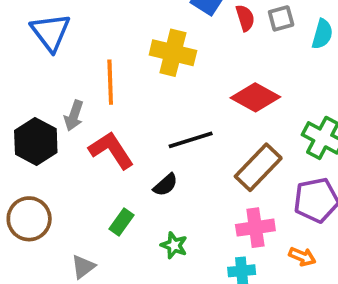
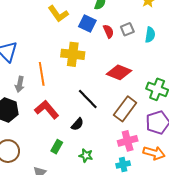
gray arrow: (74, 116) -> (20, 84), moved
black line: (191, 140) -> (88, 99), turned 70
orange arrow: (302, 257) -> (154, 153), size x1.5

